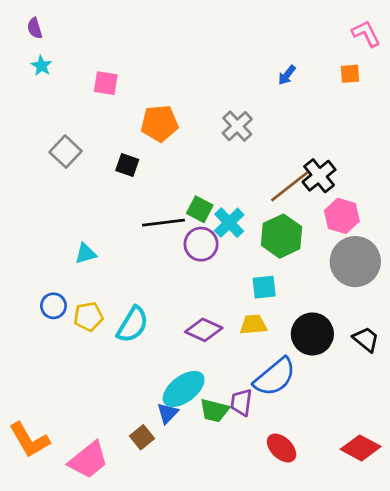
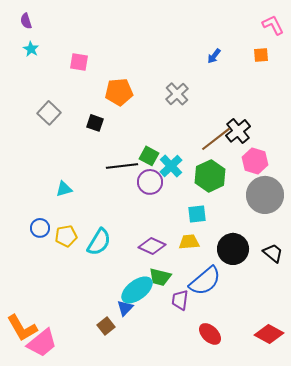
green trapezoid: (214, 410) -> (160, 277), moved
pink trapezoid: (88, 460) -> (42, 343), moved

